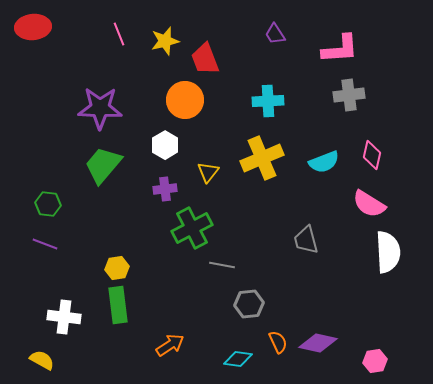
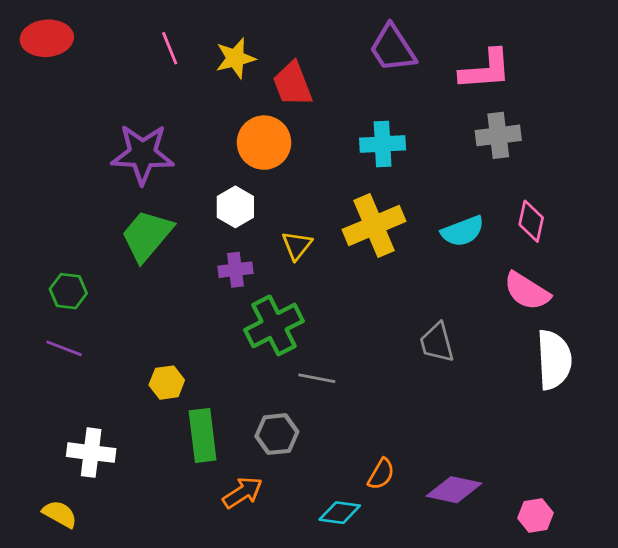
purple trapezoid: (275, 34) -> (393, 48), size x1.6
gray hexagon: (249, 304) -> (277, 434), moved
green rectangle: (118, 305) -> (203, 435), moved
orange semicircle: (278, 342) -> (381, 474), moved, turned 55

